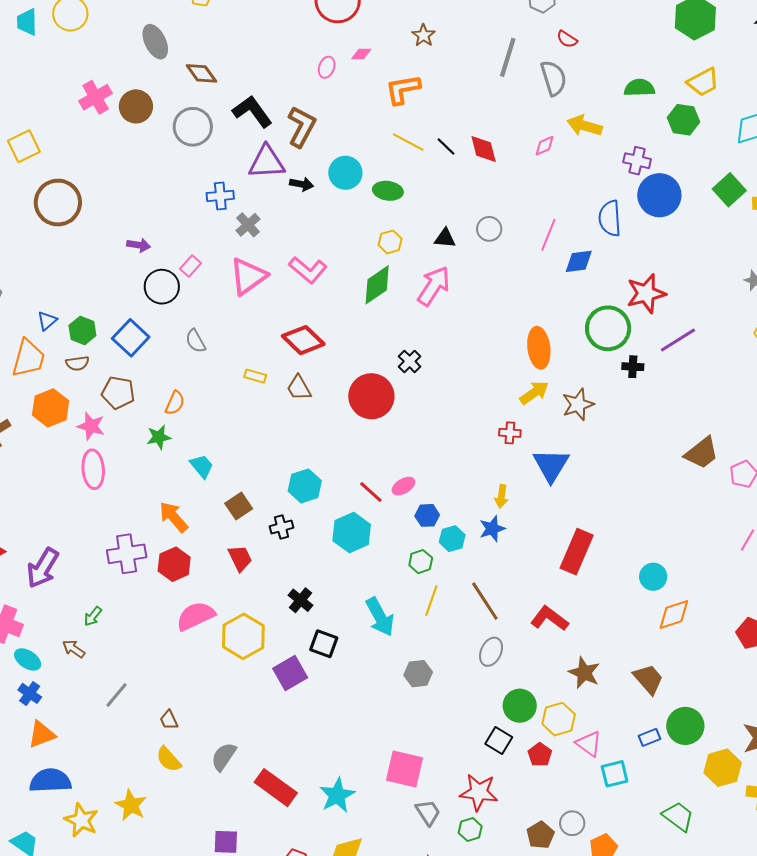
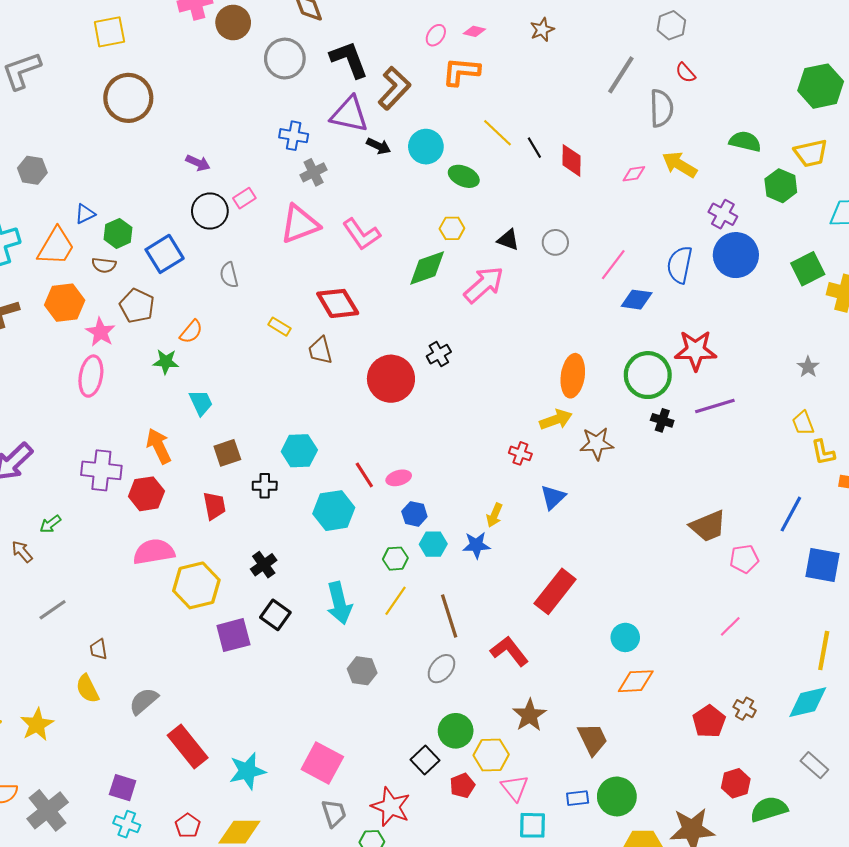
orange L-shape: (403, 89) -> (461, 72), moved
blue triangle: (551, 465) -> (553, 497), size x0.7

